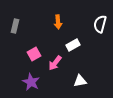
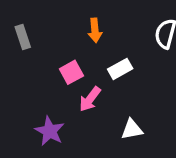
gray rectangle: (15, 26) -> (23, 37), turned -32
pink square: (34, 54) -> (71, 72), moved

